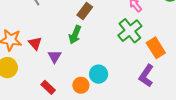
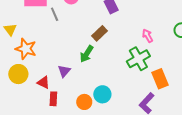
red triangle: (35, 43) -> (43, 82), moved, turned -32
red rectangle: (48, 87) -> (53, 99), turned 40

